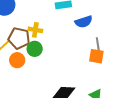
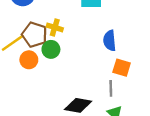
blue semicircle: (84, 22) -> (110, 41), moved, turned 96
gray line: (98, 44) -> (111, 88), moved

